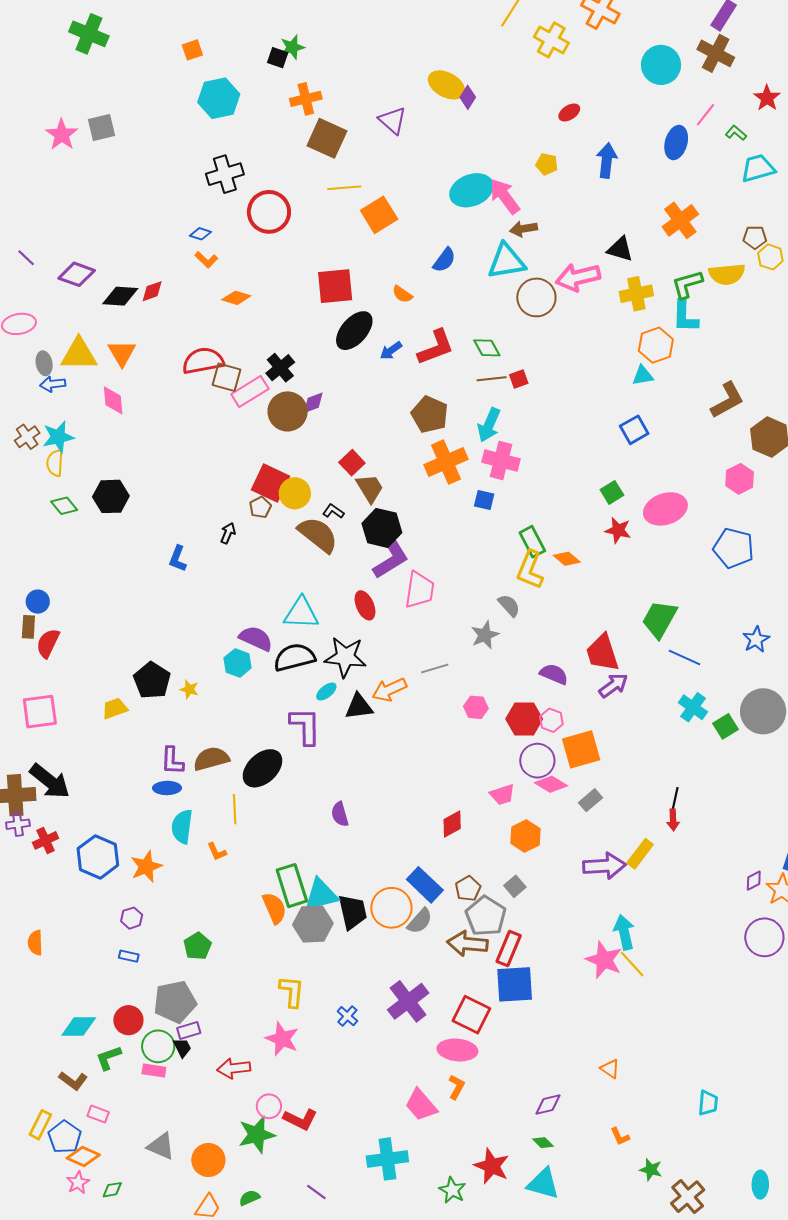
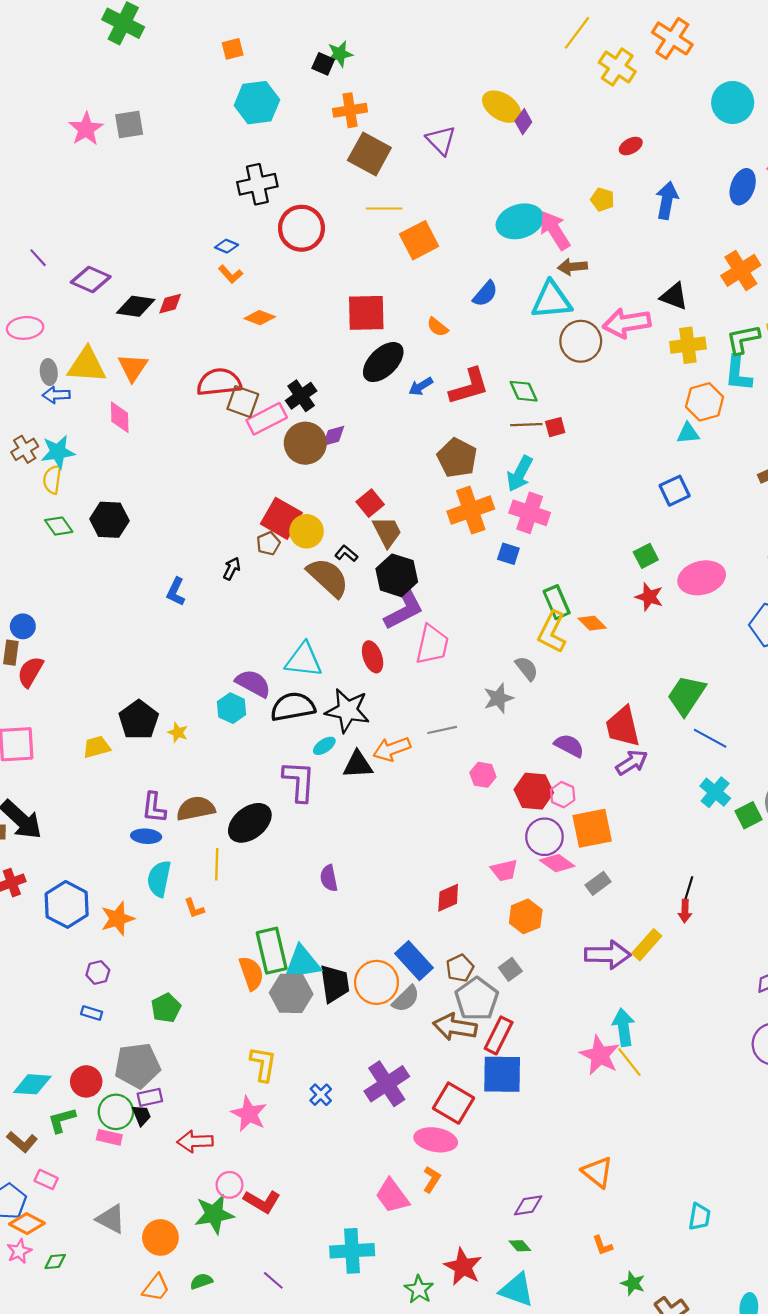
orange triangle: (610, 1069) -> (597, 1172), size x1.5

